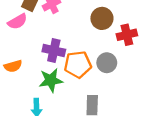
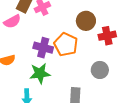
gray circle: (107, 63) -> (100, 70), moved
orange pentagon: (78, 64) -> (66, 44), moved, turned 30

